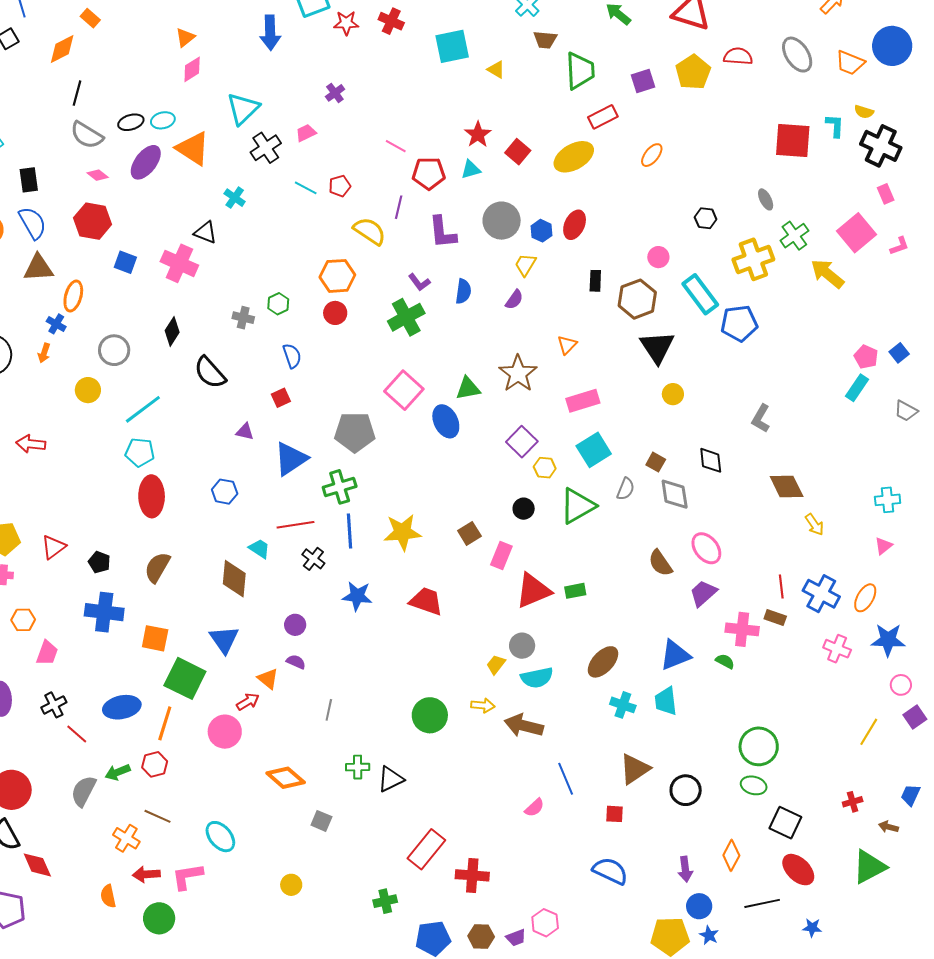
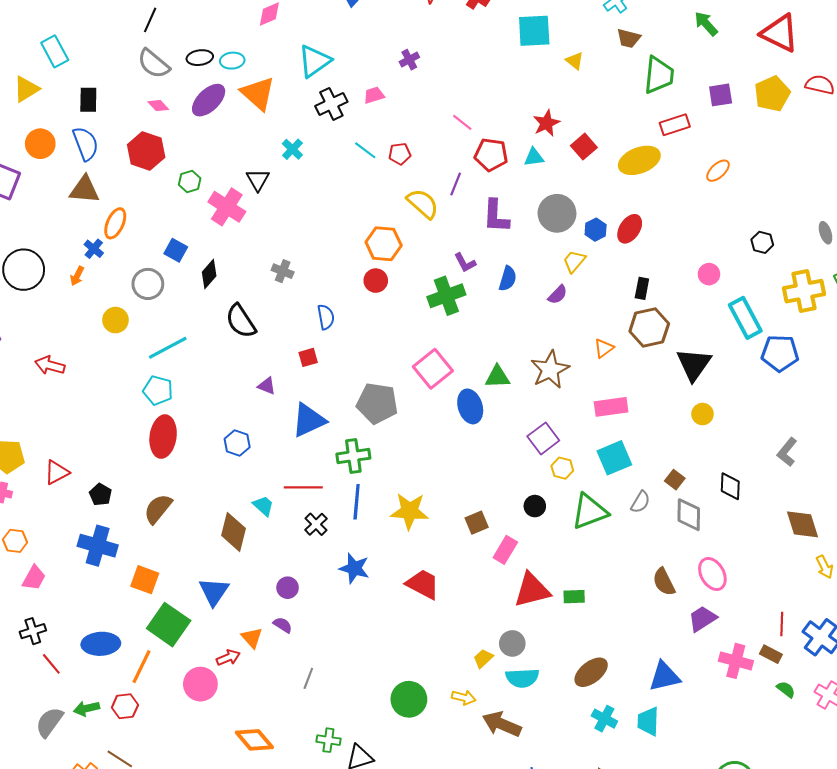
black triangle: (205, 232) -> (258, 180), turned 30
blue square: (125, 262) -> (176, 250), moved
brown hexagon: (637, 299) -> (649, 328), moved
green hexagon: (278, 304) -> (190, 181), moved
green semicircle: (725, 661) -> (786, 689), moved

